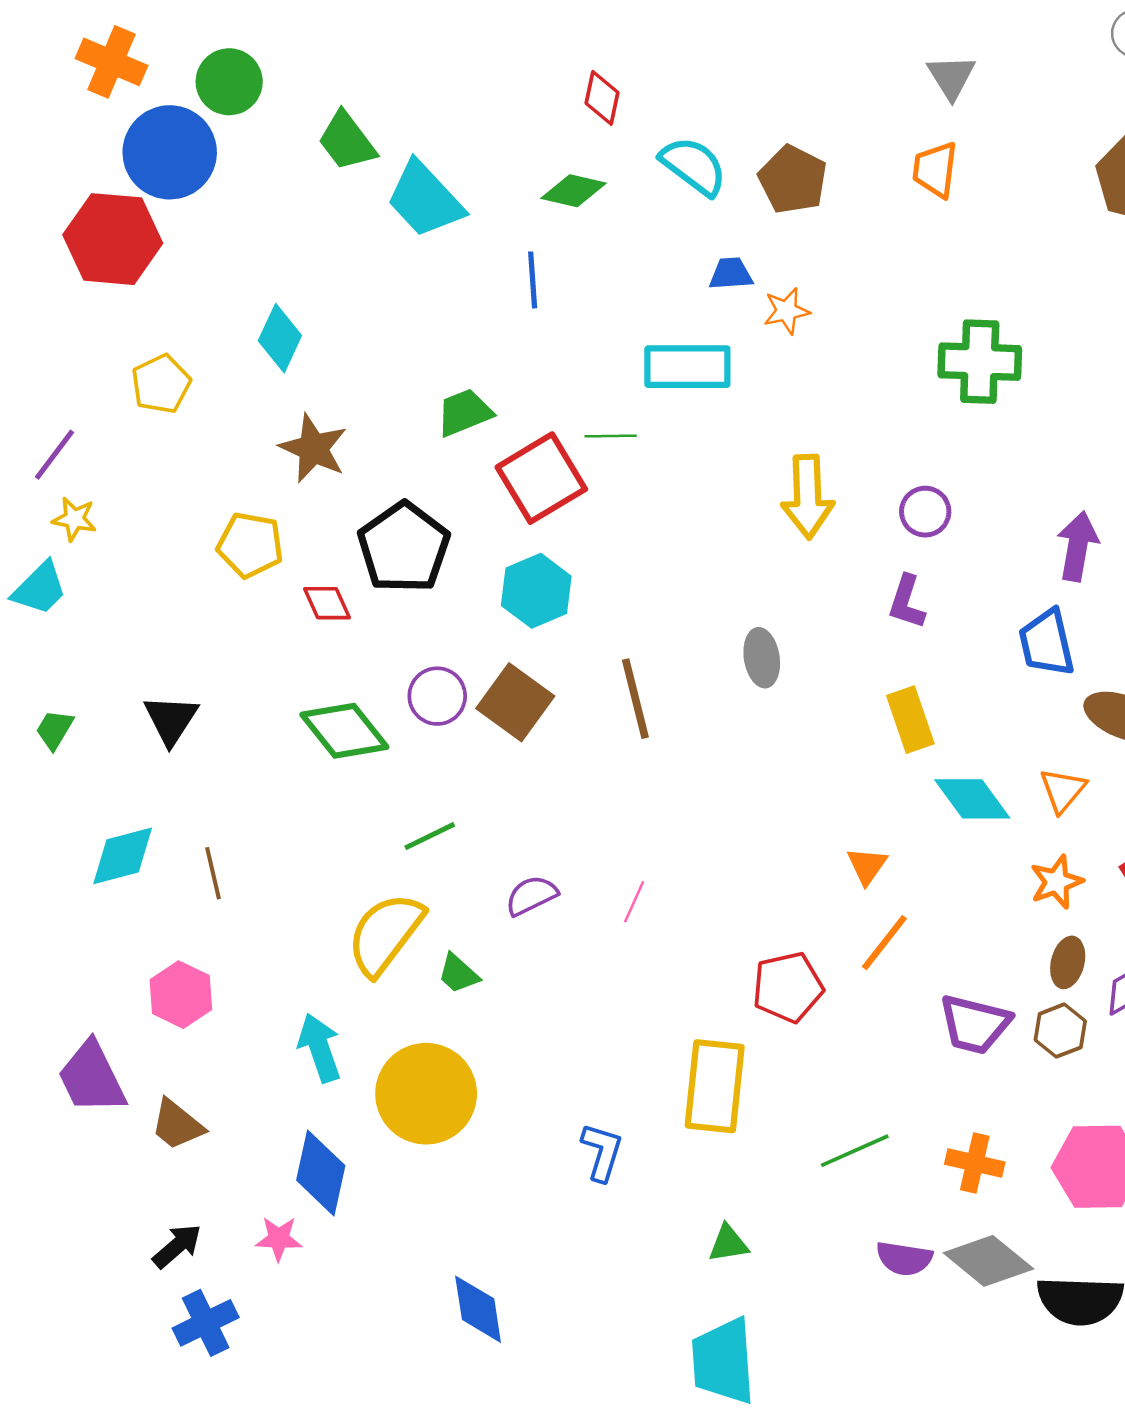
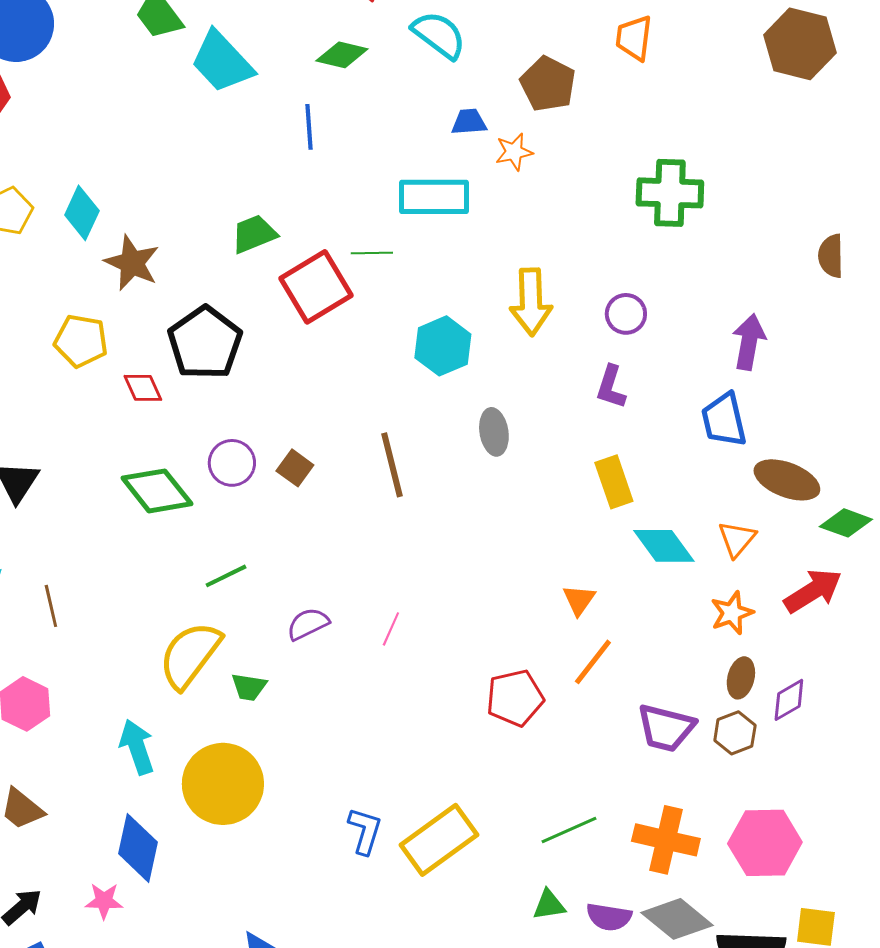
brown pentagon: (793, 180) -> (548, 84), moved
cyan diamond: (280, 338) -> (82, 213), moved
cyan hexagon: (536, 591) -> (443, 346), moved
brown square: (515, 702) -> (295, 468), size x0.6
green trapezoid: (458, 974) -> (249, 687), turned -33
yellow rectangle: (715, 1086) -> (439, 840), moved, turned 48
orange cross: (975, 1163) -> (666, 840), size x1.4
green triangle: (728, 1244) -> (549, 905), moved

